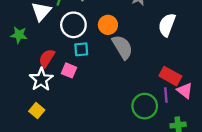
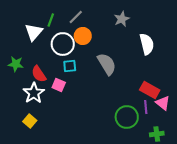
orange circle: (108, 25) -> (83, 36), moved
white semicircle: (167, 25) -> (147, 44), turned 145
green star: (19, 35) -> (16, 64), moved
red semicircle: (47, 58) -> (39, 74), turned -66

